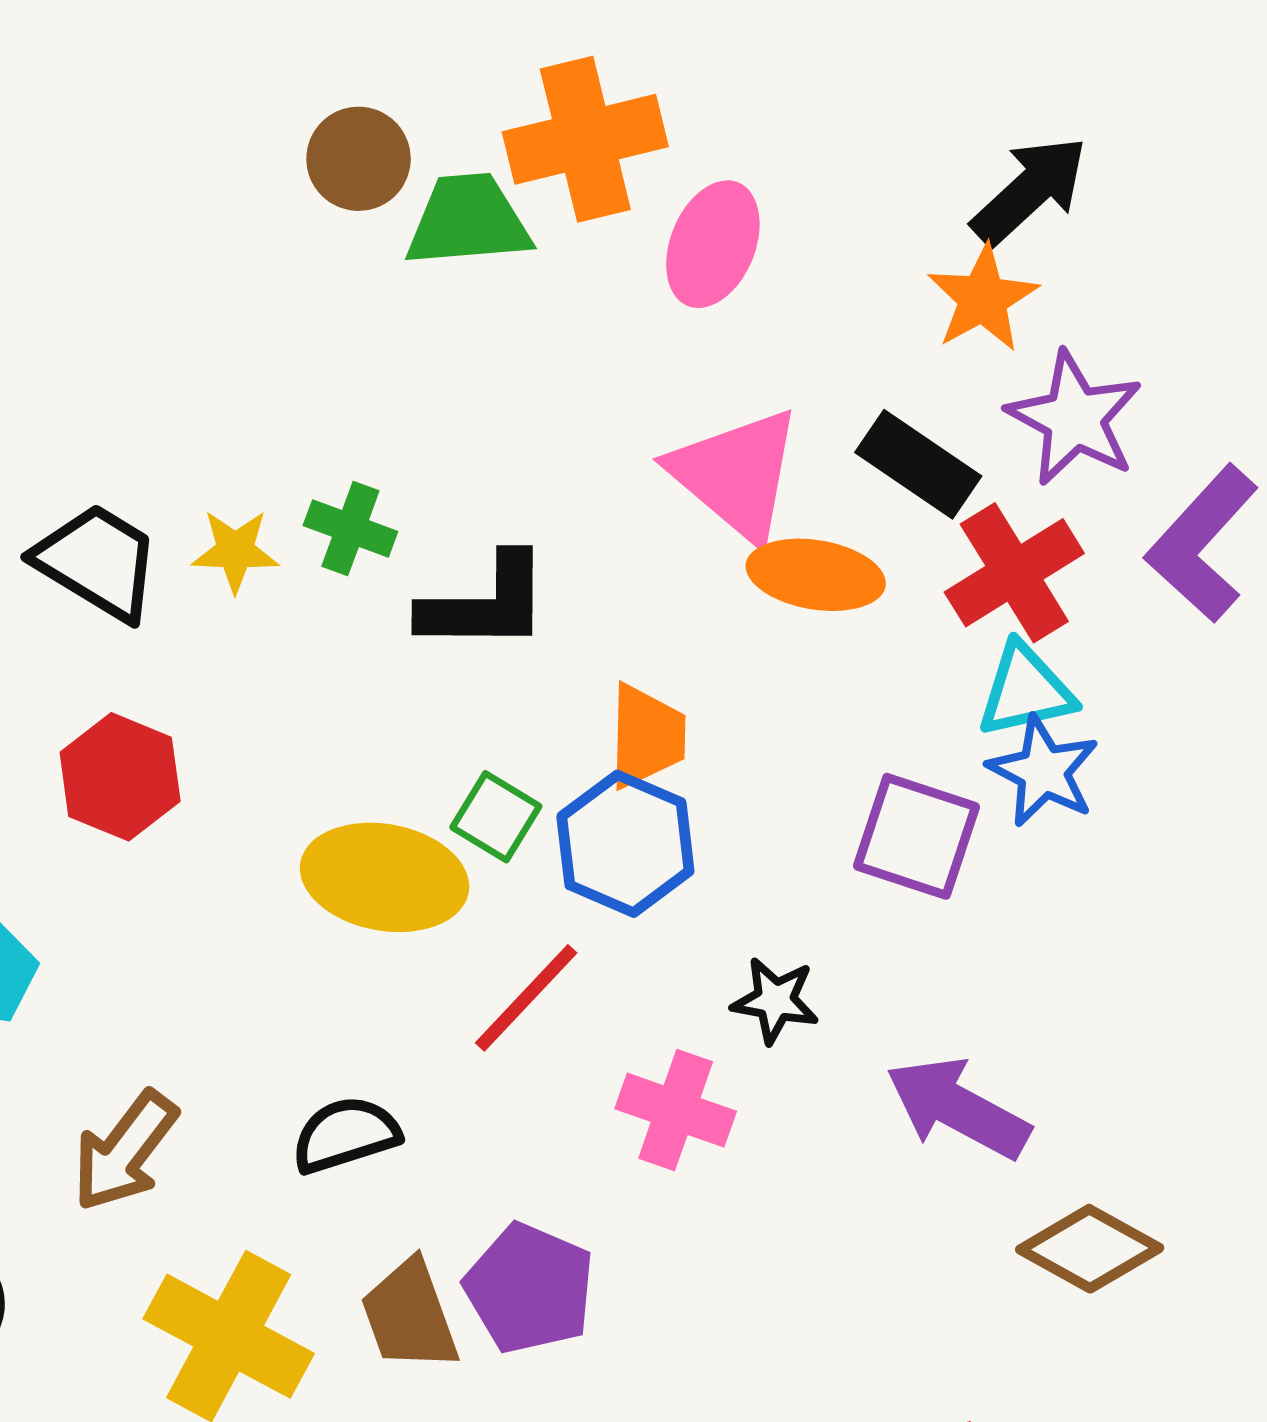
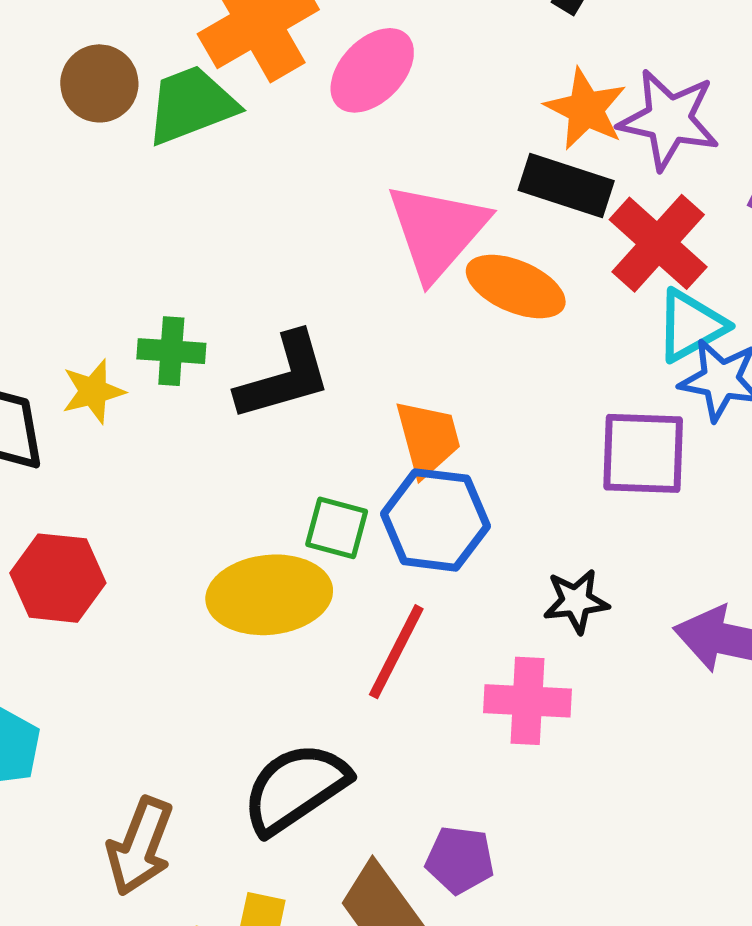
pink ellipse: (713, 244) -> (372, 70), turned 38
orange star: (983, 298) -> (586, 109), moved
pink triangle: (736, 474) -> (437, 231), turned 47
orange ellipse: (816, 575) -> (516, 287), turned 30
black semicircle: (346, 1135) -> (295, 788), size x1.4
purple pentagon: (530, 1288) -> (460, 860), size x0.7

